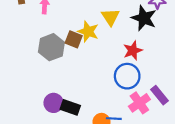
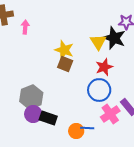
yellow triangle: (110, 17) -> (98, 42), moved
brown square: (74, 39) -> (65, 64), moved
gray hexagon: (51, 47) -> (31, 97), moved

